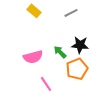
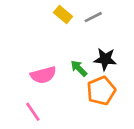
yellow rectangle: (34, 11) -> (63, 14), moved
pink line: (46, 84) -> (33, 112), moved

